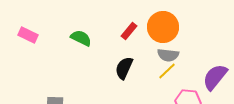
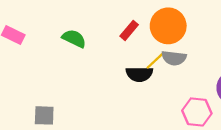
black semicircle: (124, 68) -> (139, 74), moved, turned -115
yellow line: (167, 71) -> (156, 60), moved

